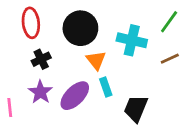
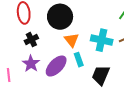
cyan cross: (132, 40) -> (102, 40), moved

